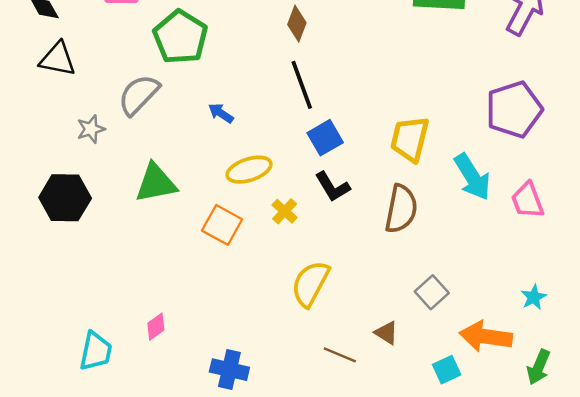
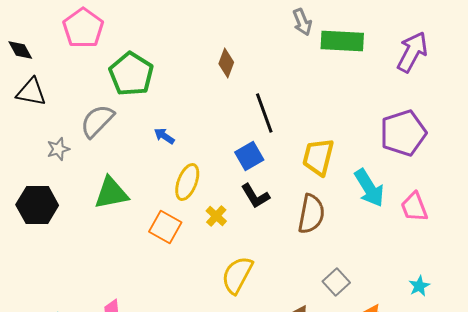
black line: (302, 85) -> (264, 113), moved
yellow ellipse: (249, 170) -> (187, 182), turned -51

